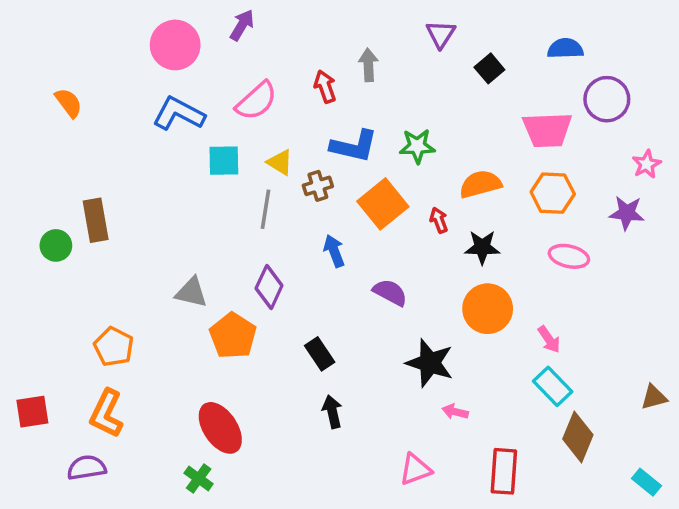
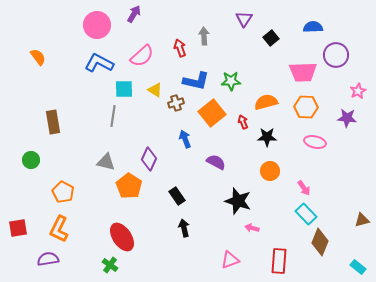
gray line: (265, 209) -> (113, 116), moved
green circle: (56, 245) -> (31, 160), moved
orange circle: (488, 309) -> (270, 171), size x0.7

